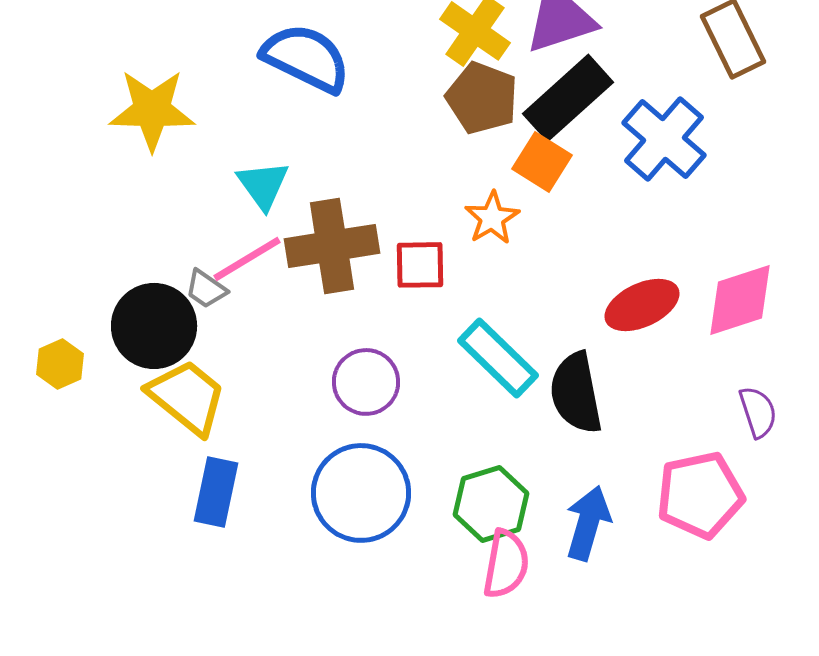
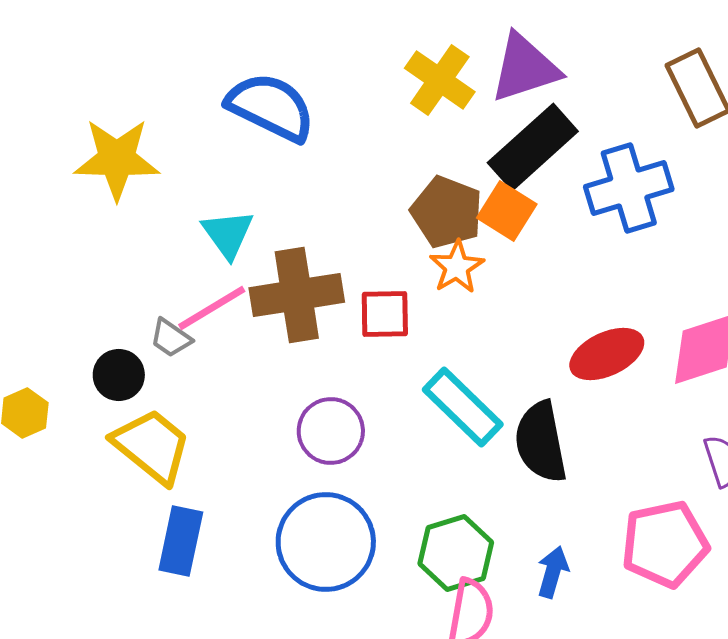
brown pentagon: (482, 98) -> (447, 212), moved
blue cross: (664, 139) -> (629, 188), turned 32
black circle: (154, 326) -> (119, 375), size x0.6
blue arrow: (588, 523) -> (553, 572), size x0.7

